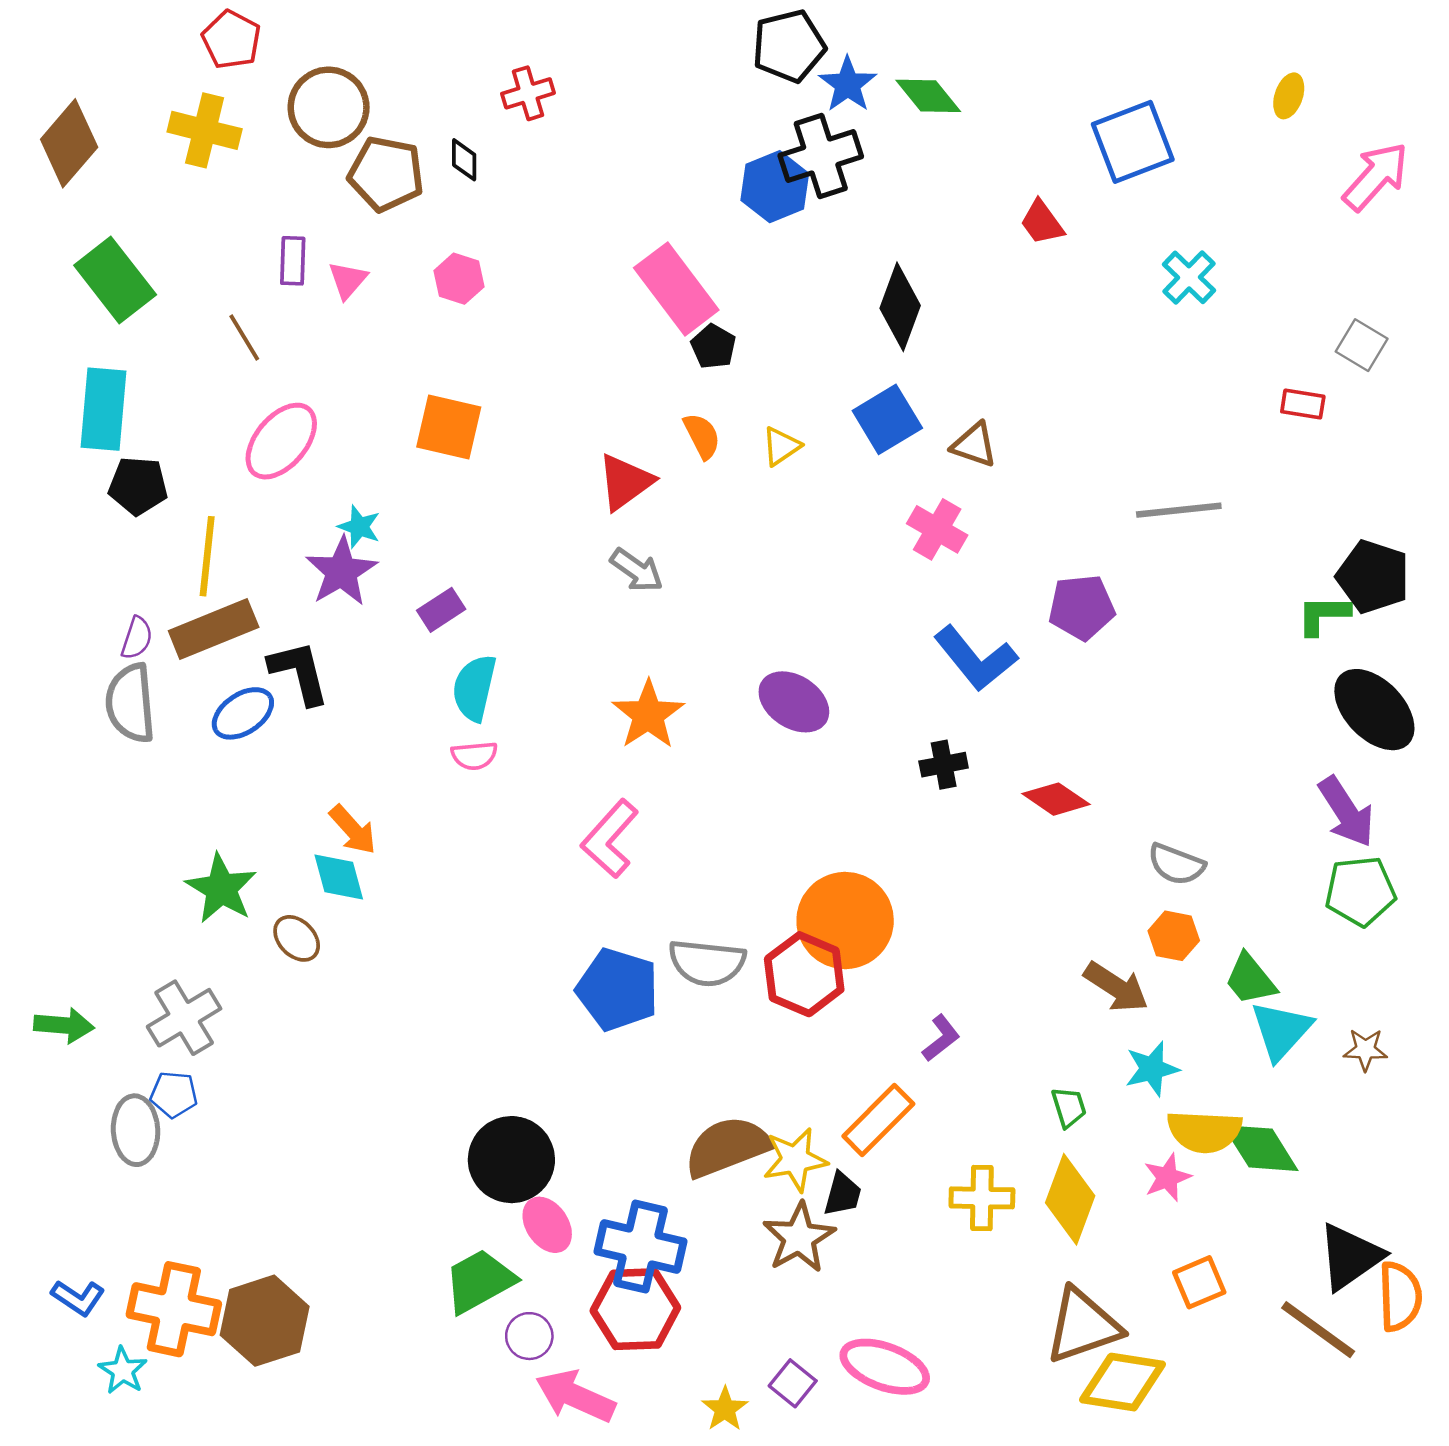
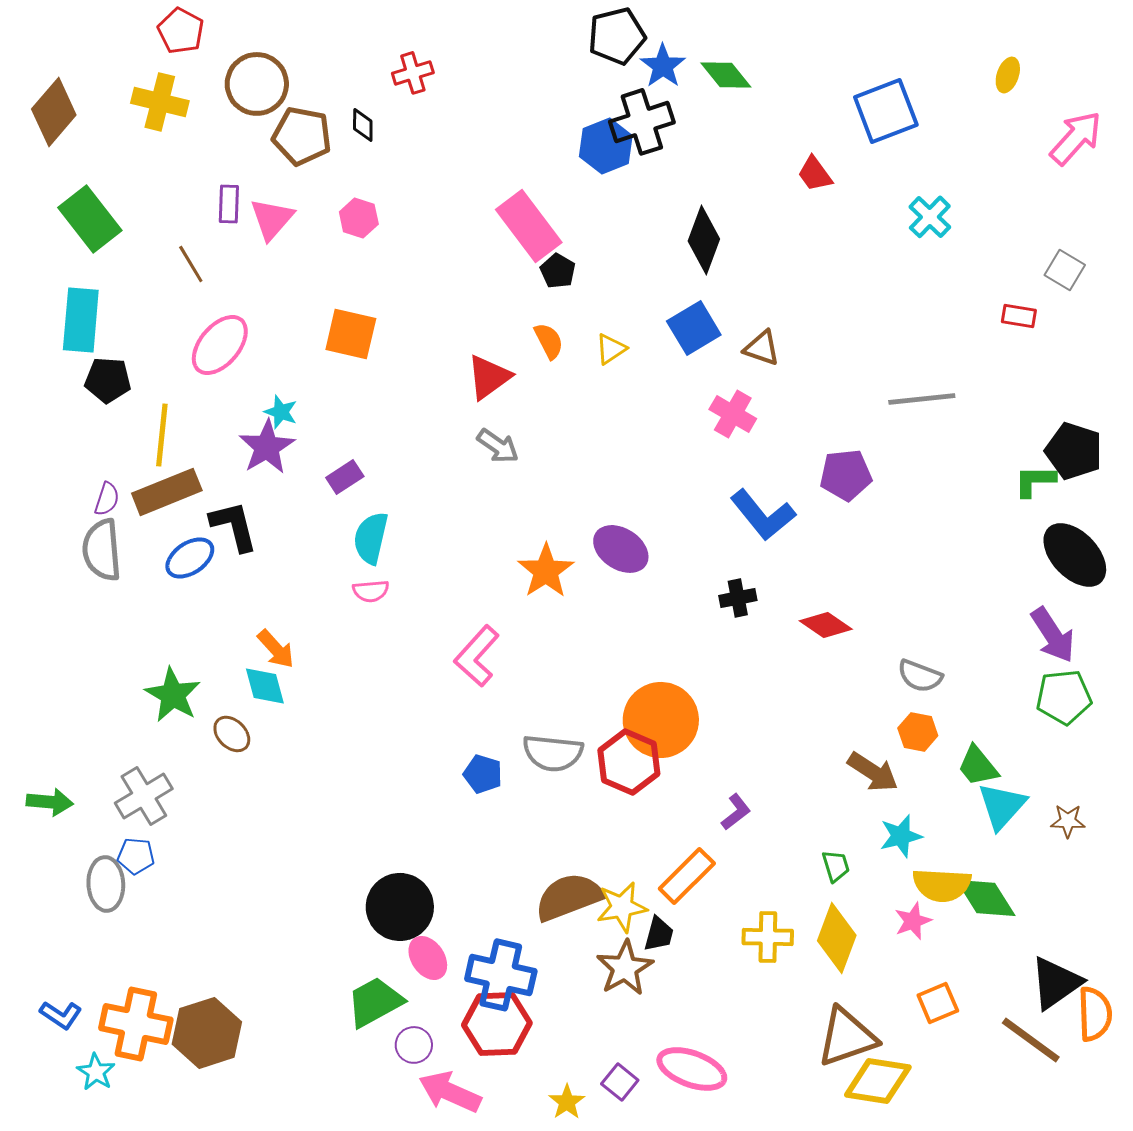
pink triangle: (348, 280) -> (272, 219), size x1.4
orange star: (648, 715) -> (546, 571), moved
blue pentagon: (618, 990) -> (483, 774), size x0.6

